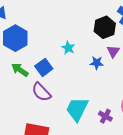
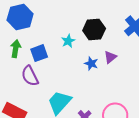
black hexagon: (105, 27) -> (94, 30), moved
green arrow: (20, 70) -> (16, 49), turned 48

